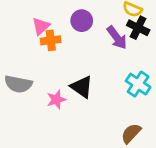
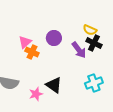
orange cross: (51, 40) -> (32, 52), turned 32
cyan cross: (138, 84) -> (94, 83), turned 36

